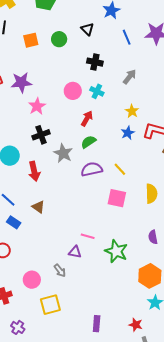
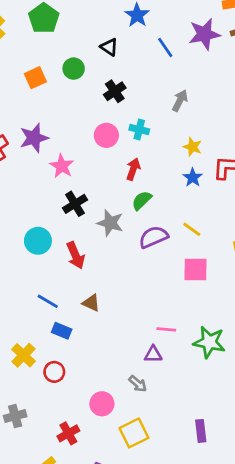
black cross: (95, 62) -> (115, 91), moved, turned -35
purple rectangle: (97, 324) -> (201, 431), moved

